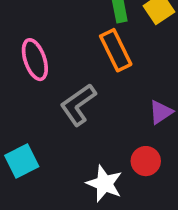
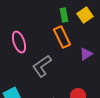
purple triangle: (161, 112) -> (86, 54), moved

